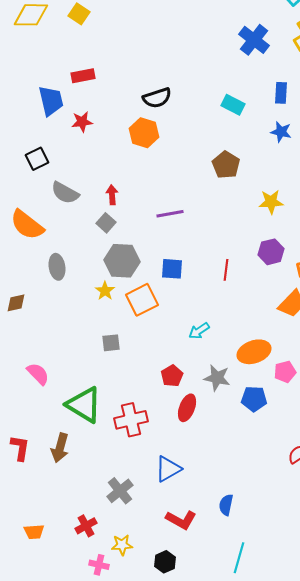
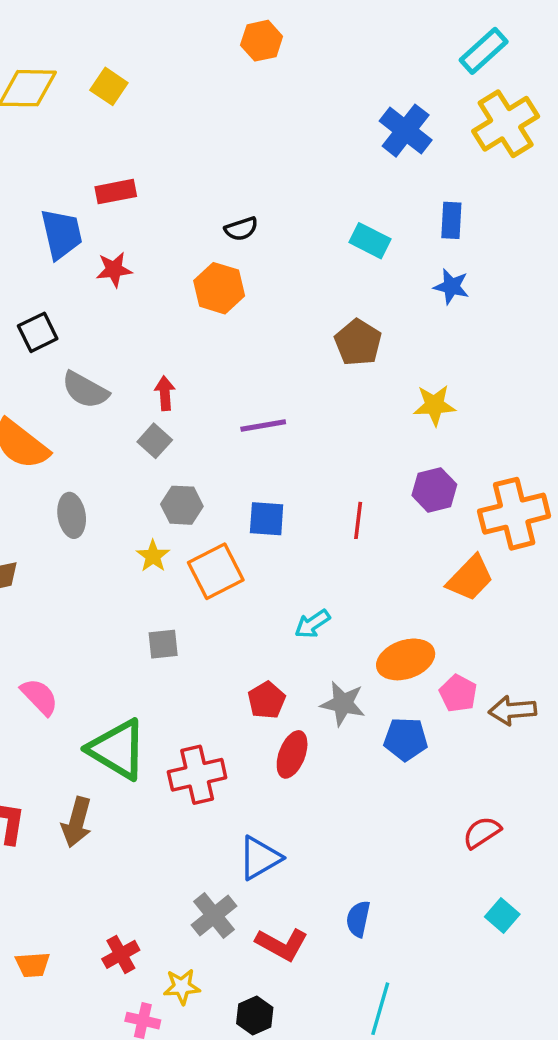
black semicircle: (157, 98) -> (241, 229), size x0.7
gray hexagon: (122, 261) -> (182, 505), size x0.7
pink pentagon: (285, 372) -> (458, 693), turned -30
gray cross: (120, 491) -> (214, 915), moved

